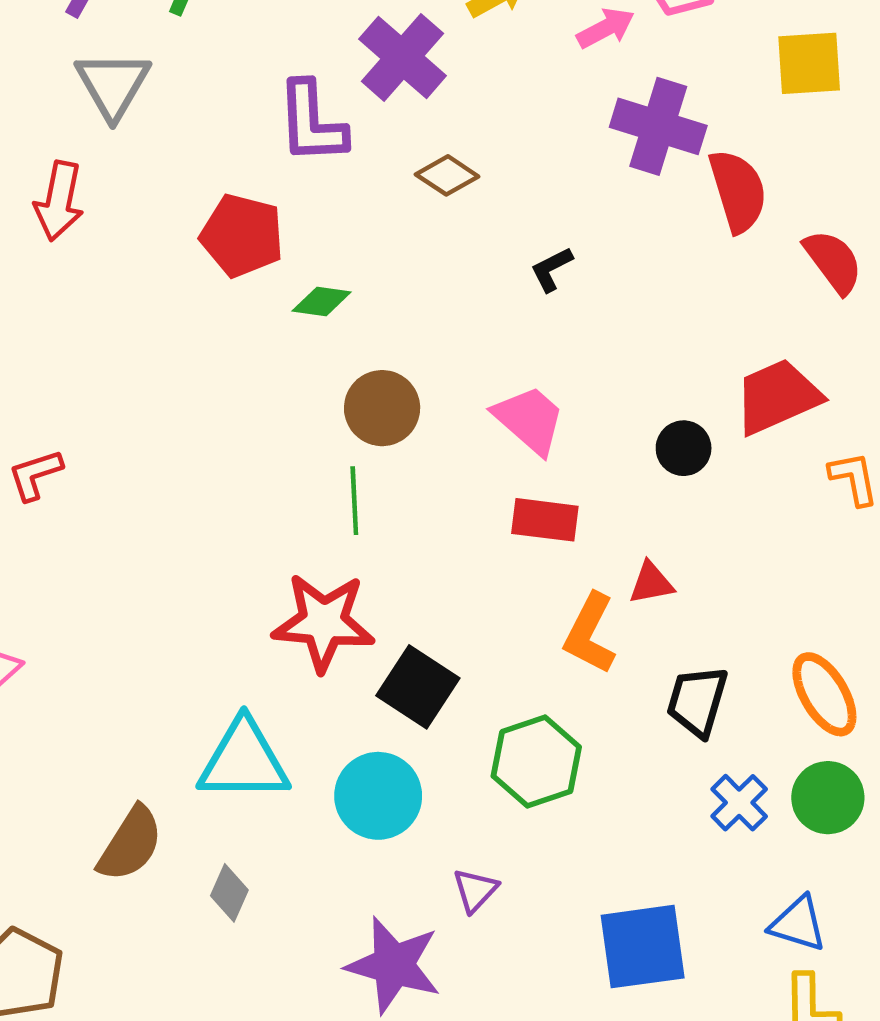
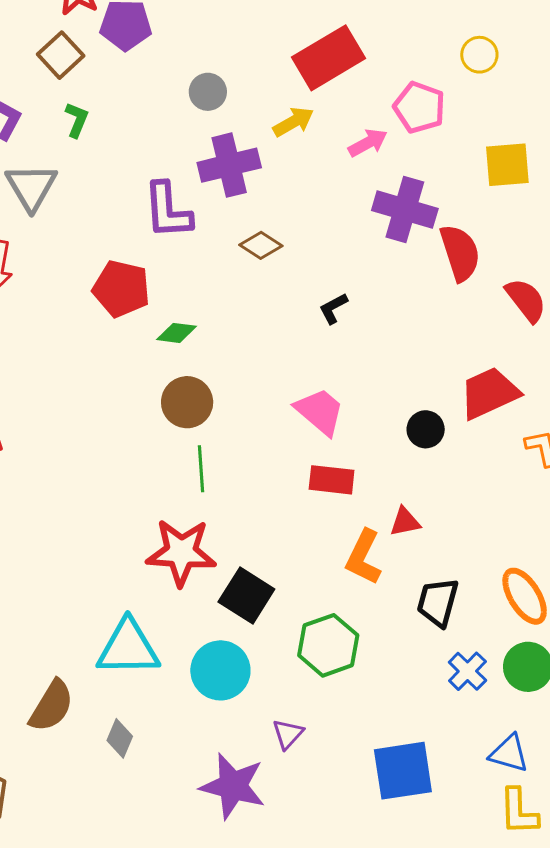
purple cross: (403, 57) -> (229, 165), turned 36
brown circle: (382, 408) -> (187, 402), moved

